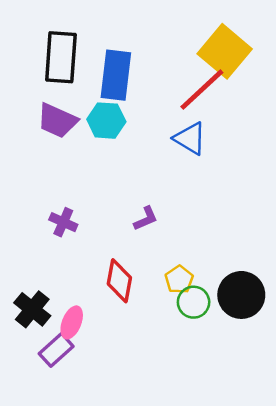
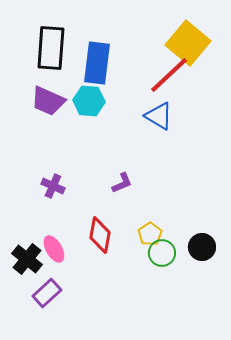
black circle: (241, 295) -> (202, 247), size x0.7
pink ellipse: (72, 322) -> (54, 249), moved, turned -52

